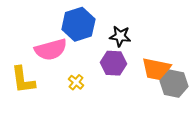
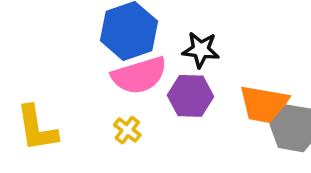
pink semicircle: (51, 50) -> (139, 75), moved

